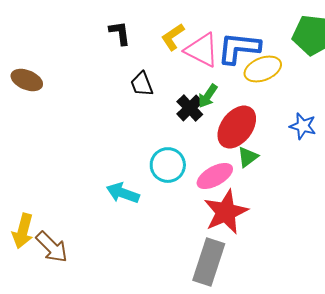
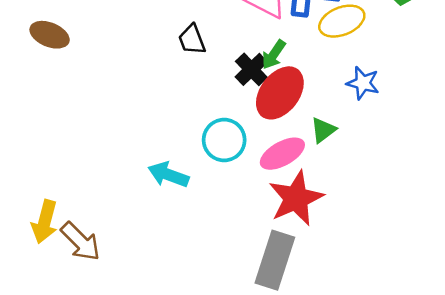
blue star: (303, 126) -> (363, 83), moved
red ellipse: (237, 127) -> (280, 93), moved

